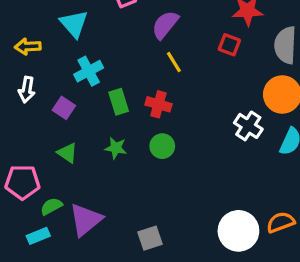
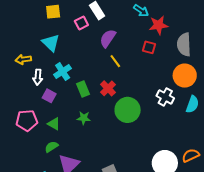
white arrow: (27, 90) -> (38, 77), moved
red cross: (158, 104) -> (108, 88), turned 35
green circle: (162, 146) -> (128, 110), moved, size x1.6
pink pentagon: (22, 182) -> (27, 120), moved
green semicircle: (51, 206) -> (51, 147), moved

